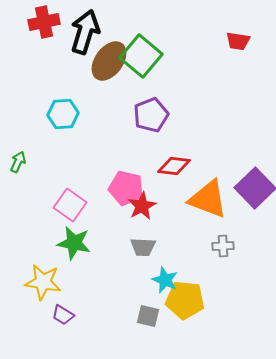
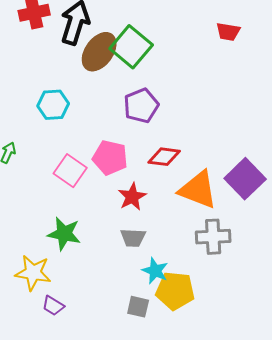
pink pentagon: (126, 188) -> (110, 158), moved
pink square: (70, 205) -> (70, 171), moved
gray cross: (223, 246) -> (213, 237), size x1.6

